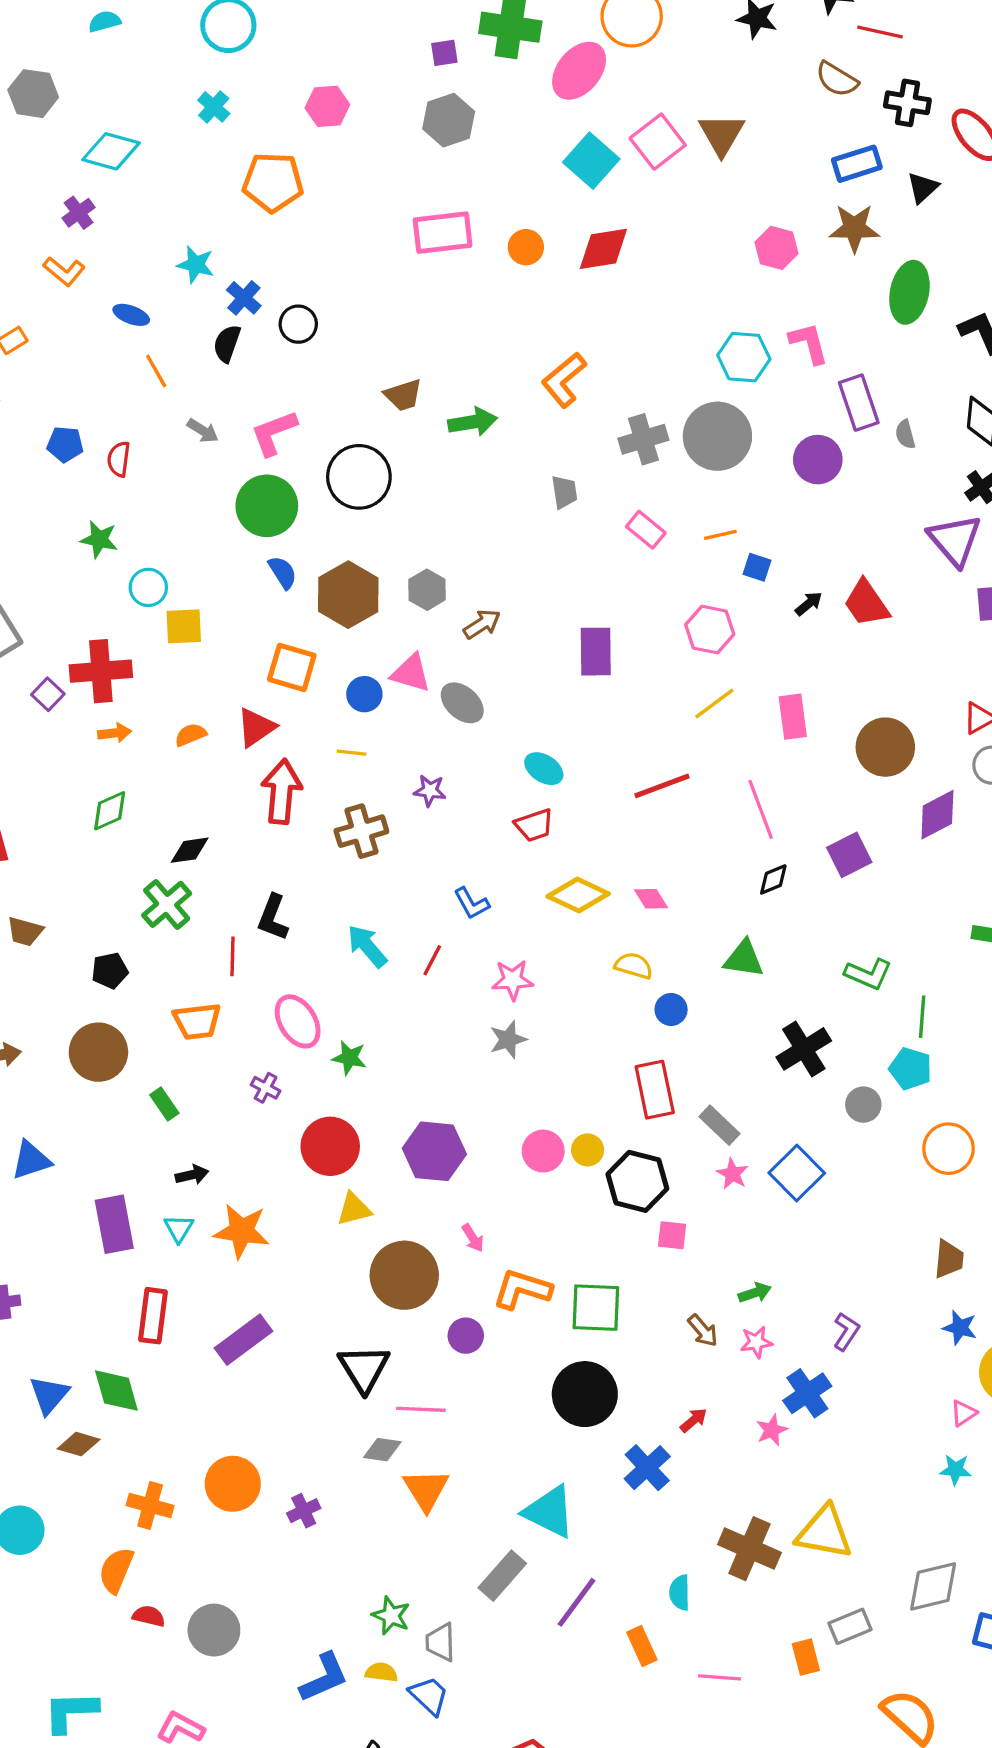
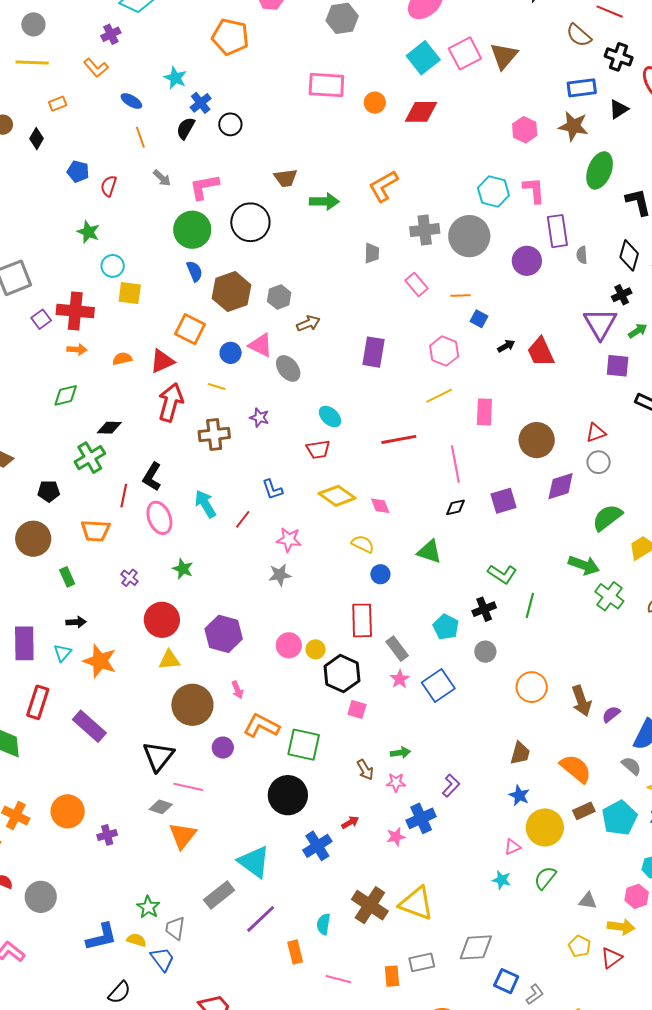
pink ellipse: (298, 1021) -> (159, 518), moved
black cross: (804, 1049) -> (484, 609), moved, size x0.7
cyan pentagon: (911, 1069) -> (446, 627), moved
purple rectangle: (243, 1340) -> (89, 726), turned 68

